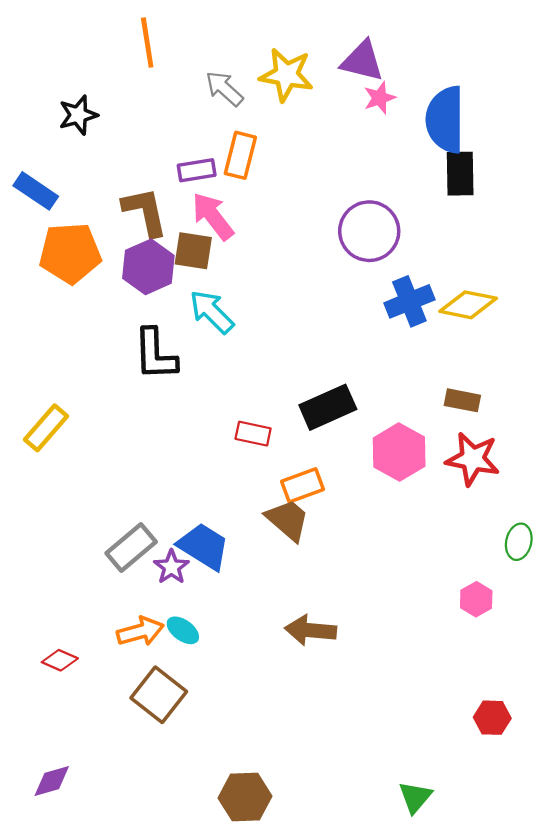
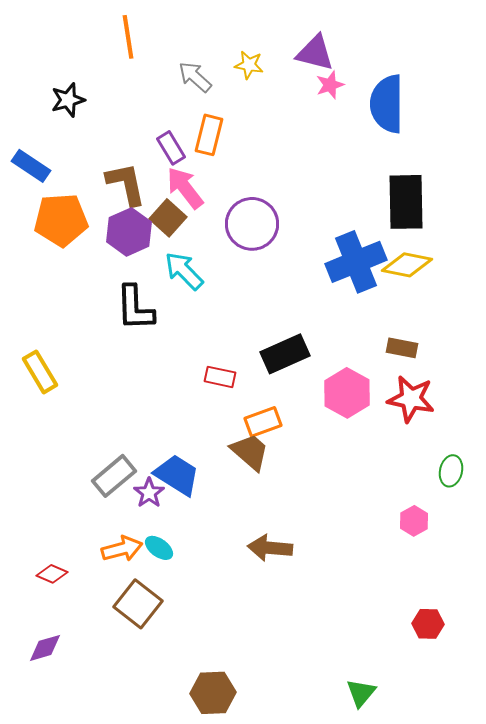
yellow star: (286, 75) -> (249, 65), size x0.6
purple rectangle: (197, 170) -> (171, 148), turned 68
black rectangle: (460, 174) -> (406, 202), moved, size x1.4
purple circle: (369, 231) -> (252, 224), moved
brown square: (193, 251) -> (168, 218), turned 33
blue cross: (409, 301) -> (356, 262), size x1.4
yellow rectangle: (46, 428) -> (40, 372), turned -72
purple diamond: (52, 781) -> (45, 648), moved

